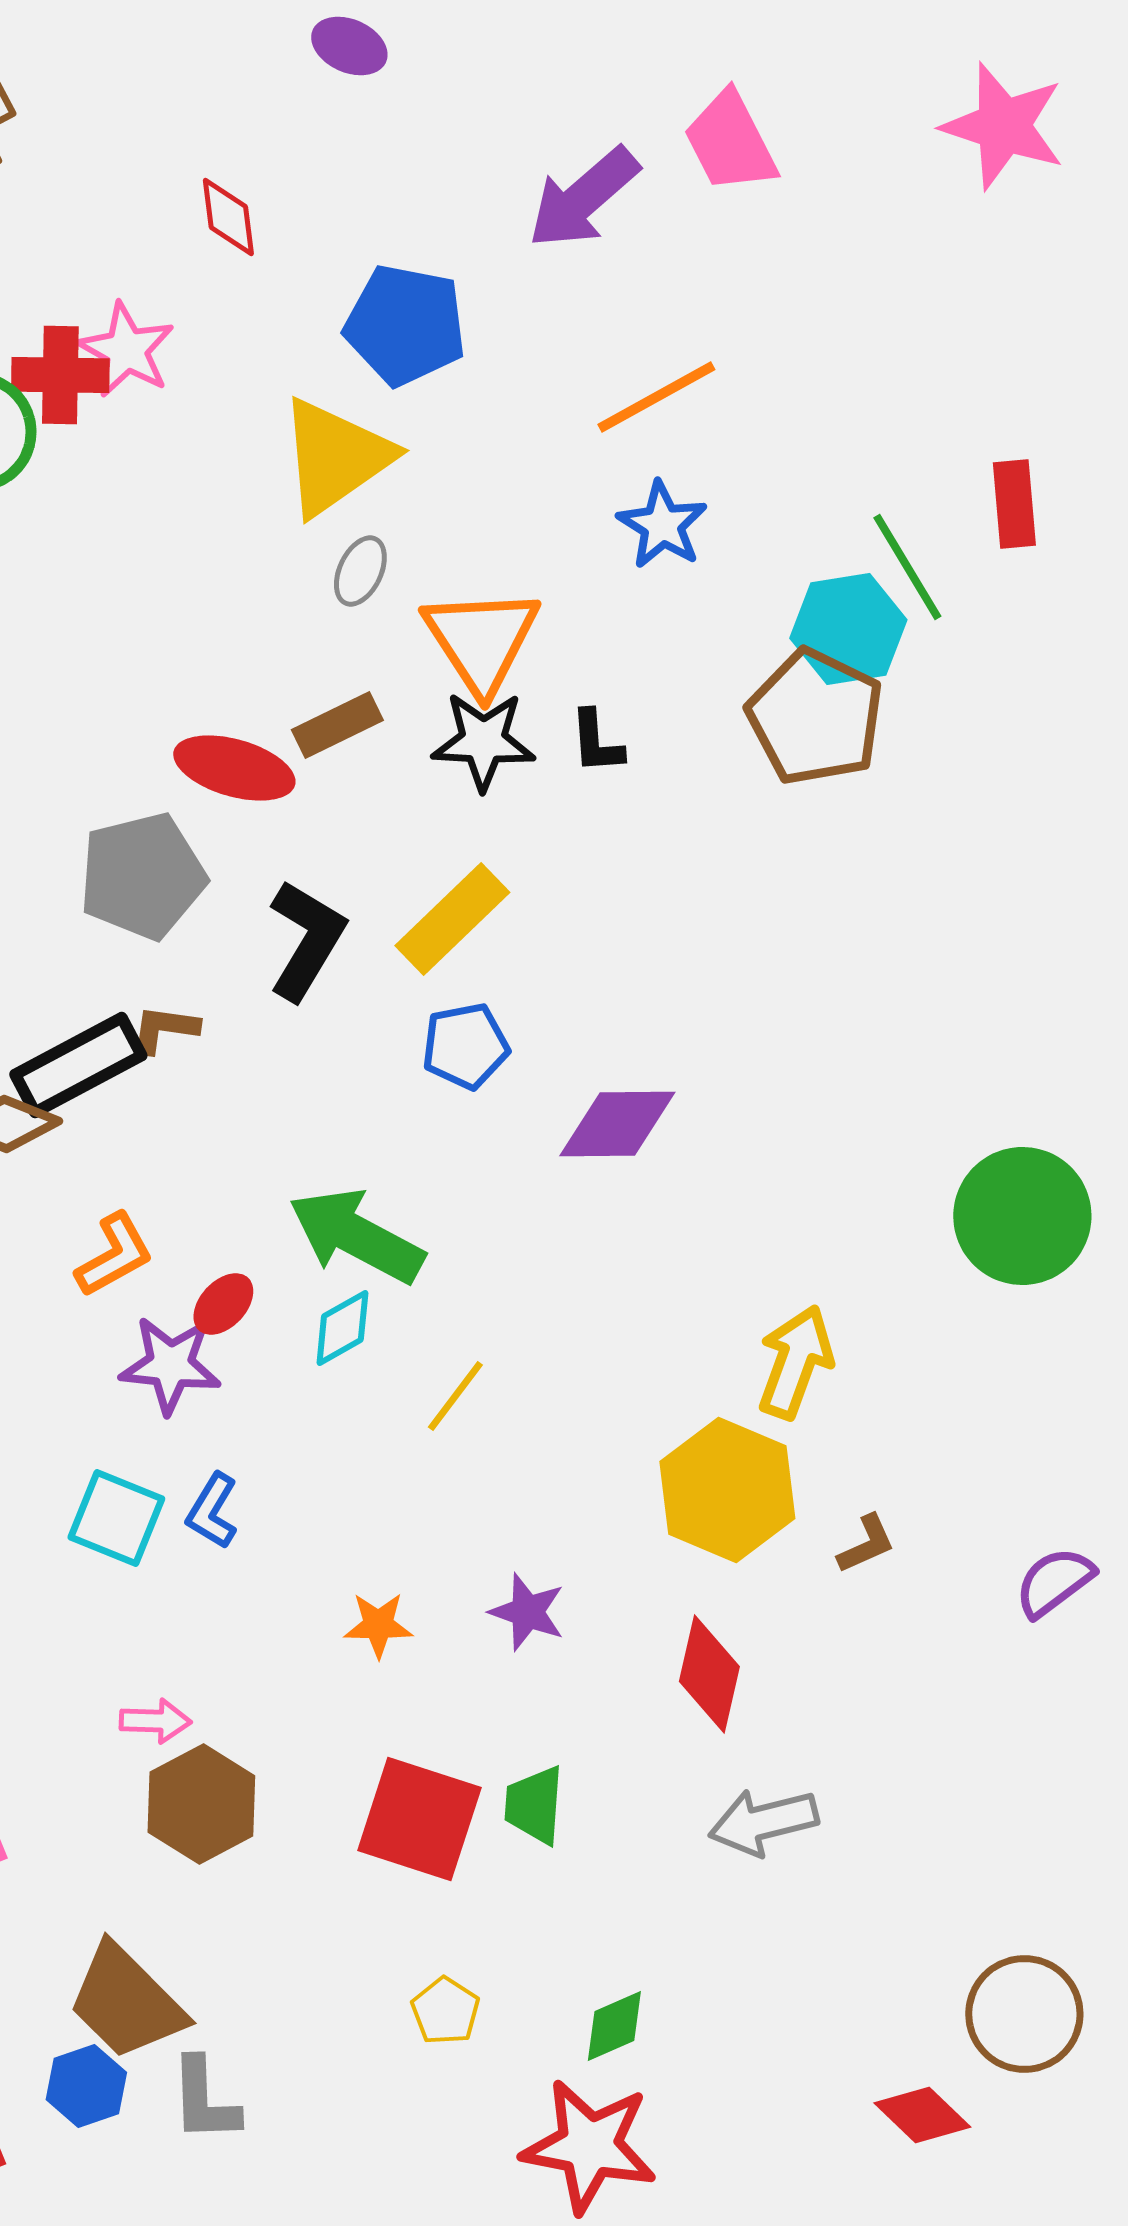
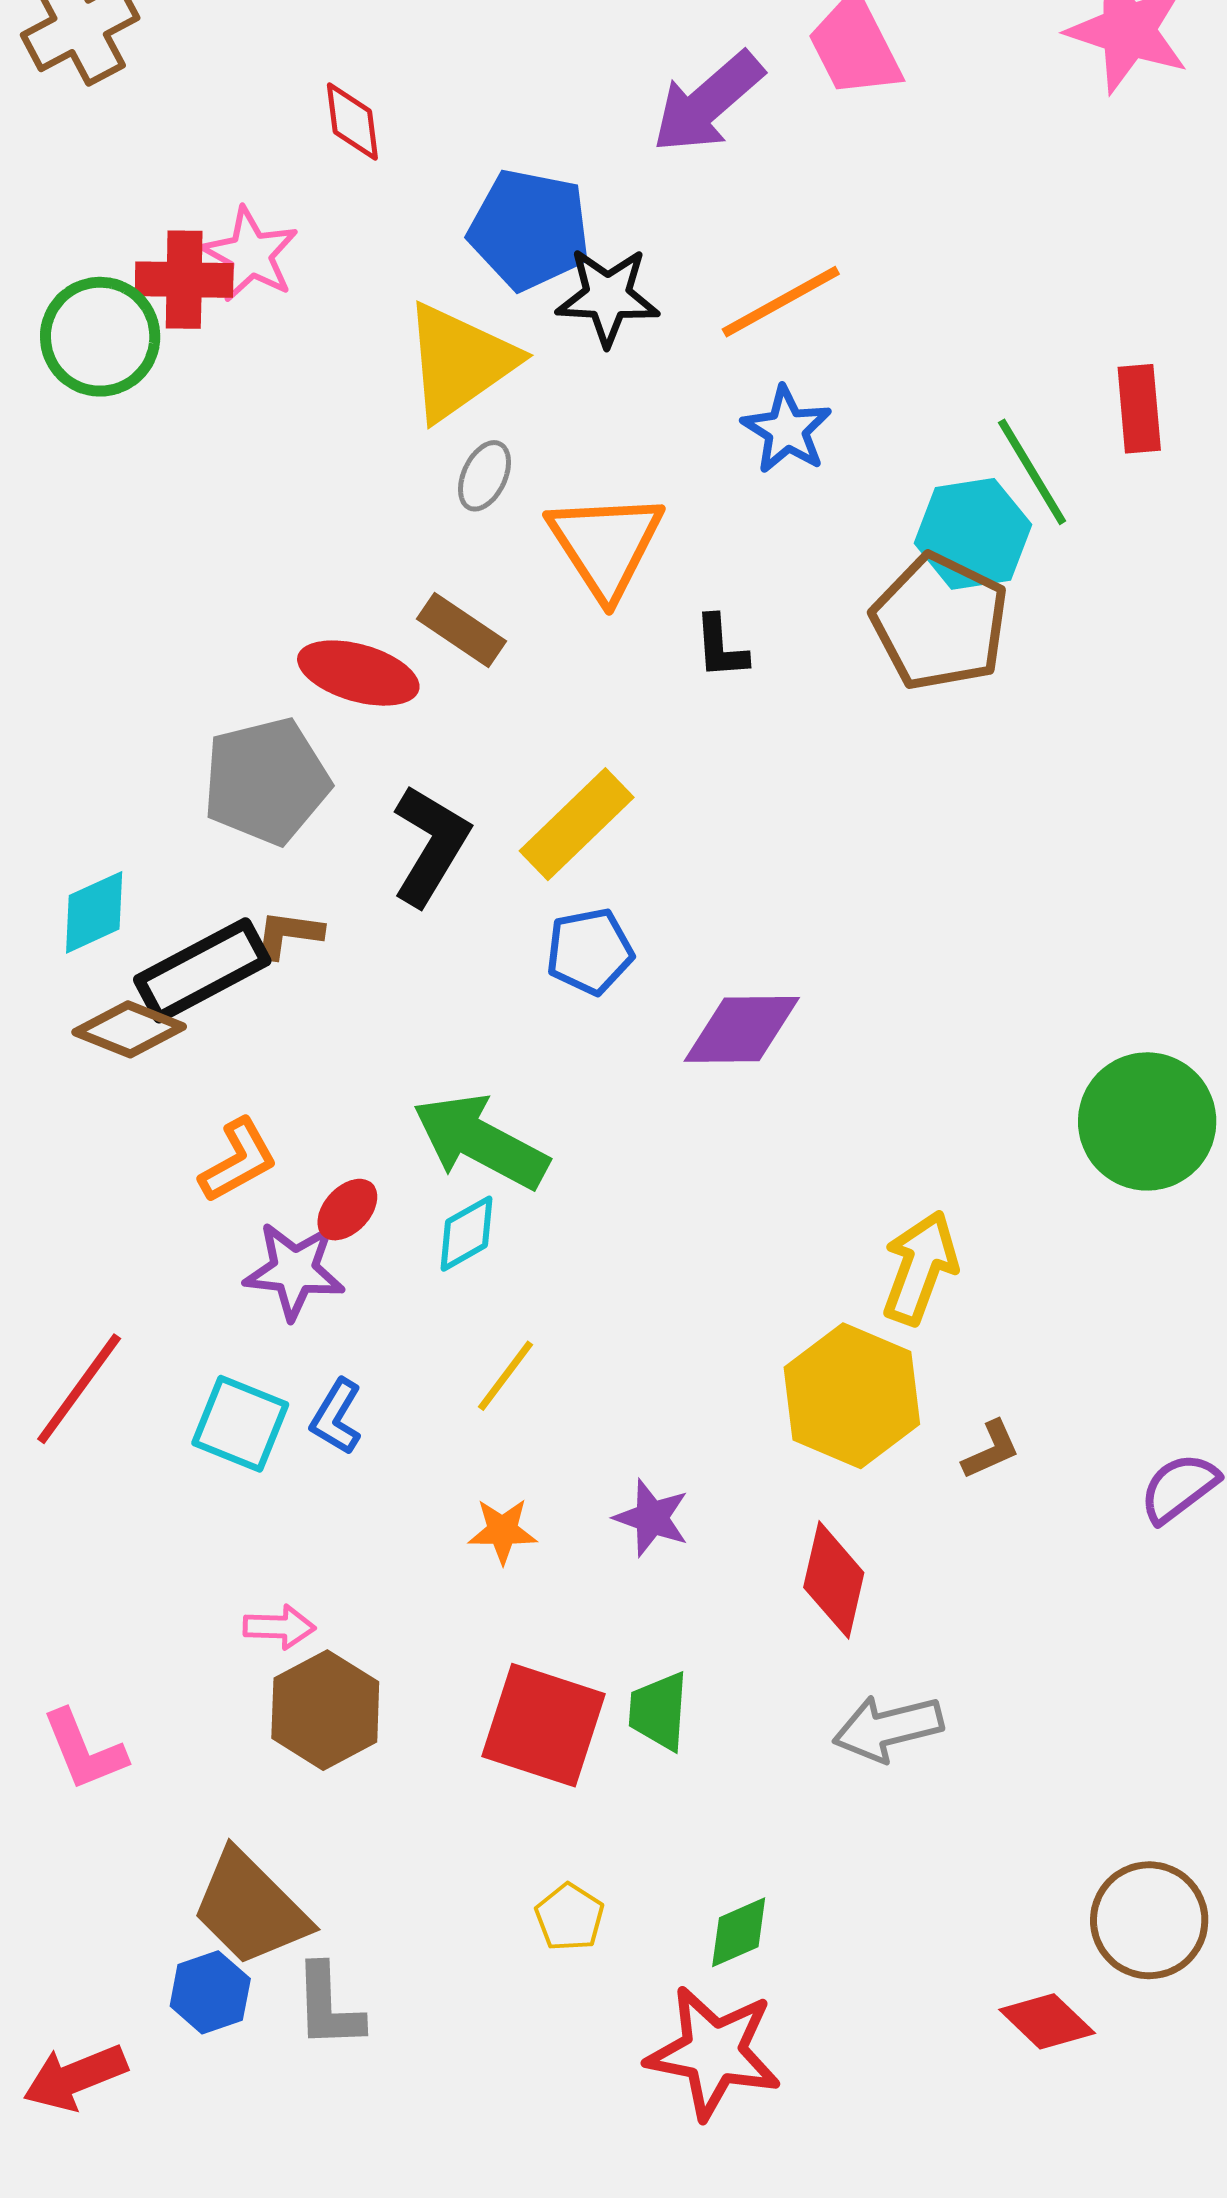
brown rectangle: (337, 725) -> (461, 630), turned 60
black star: (483, 741) -> (608, 297), moved
yellow line: (455, 1396) -> (506, 1376), moved

